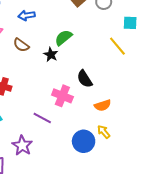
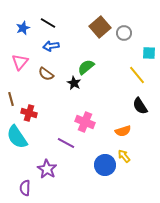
black semicircle: (85, 79) -> (140, 106), moved

